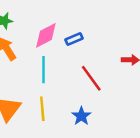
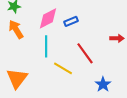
yellow line: (42, 109) -> (63, 68), moved, turned -54
blue star: (81, 116) -> (103, 84), moved

